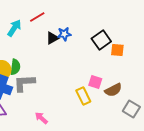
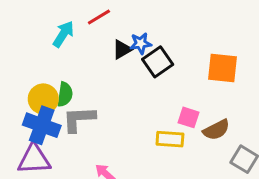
black square: (101, 40) -> (158, 62), moved
orange square: (117, 50) -> (222, 68), size x1.5
yellow rectangle: (83, 96) -> (170, 139), turned -60

